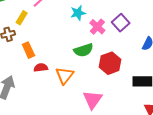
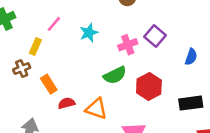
cyan star: (78, 13) -> (89, 33), moved
pink cross: (97, 27) -> (128, 45), turned 35
orange triangle: (64, 75) -> (96, 109), turned -42

